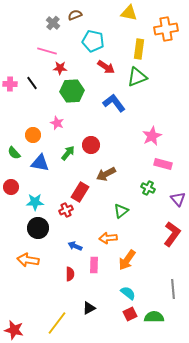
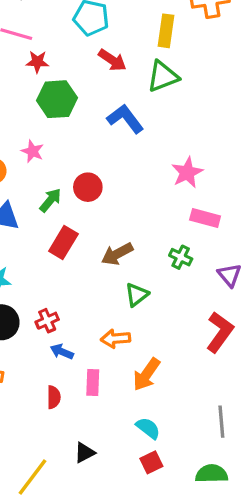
brown arrow: (106, 174) -> (117, 254), moved
red rectangle: (80, 192) -> (63, 243), moved
red cross: (66, 210) -> (47, 321), moved
green semicircle: (154, 317) -> (212, 474), moved

